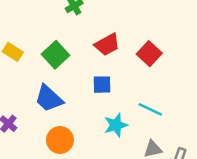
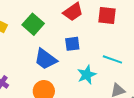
red square: (149, 54) -> (107, 15), turned -30
blue trapezoid: (49, 98) -> (45, 59), moved

